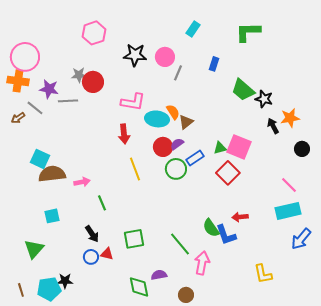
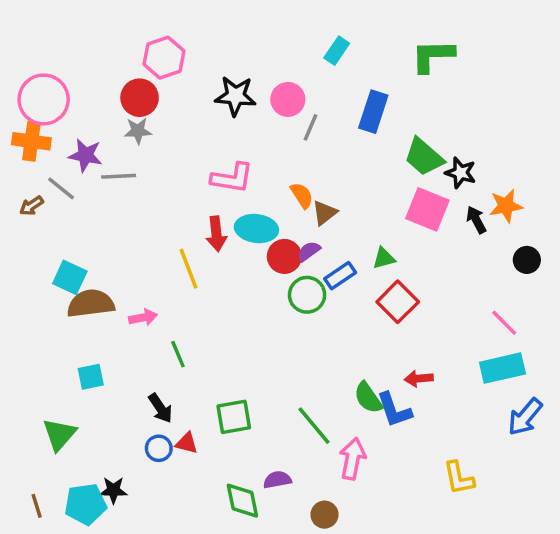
blue rectangle: (214, 64) -> (373, 112), size x1.6
red circle: (93, 82) -> (140, 98), moved
cyan ellipse: (157, 119) -> (256, 229), moved
pink square: (239, 147) -> (427, 209), moved
yellow line: (135, 169) -> (188, 269), moved

